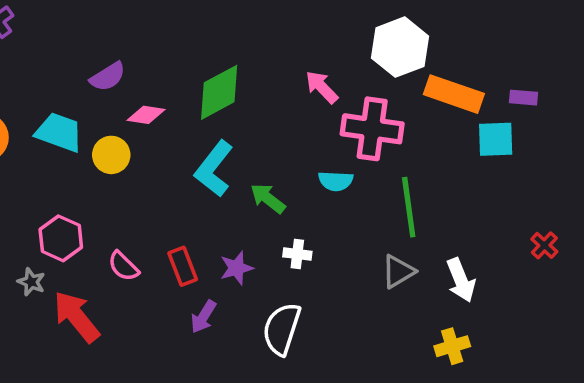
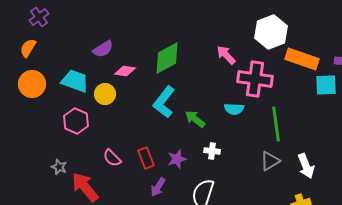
pink hexagon: (61, 238) -> (76, 121), moved

